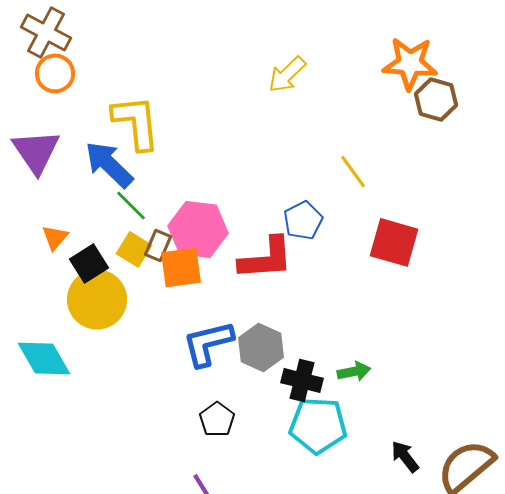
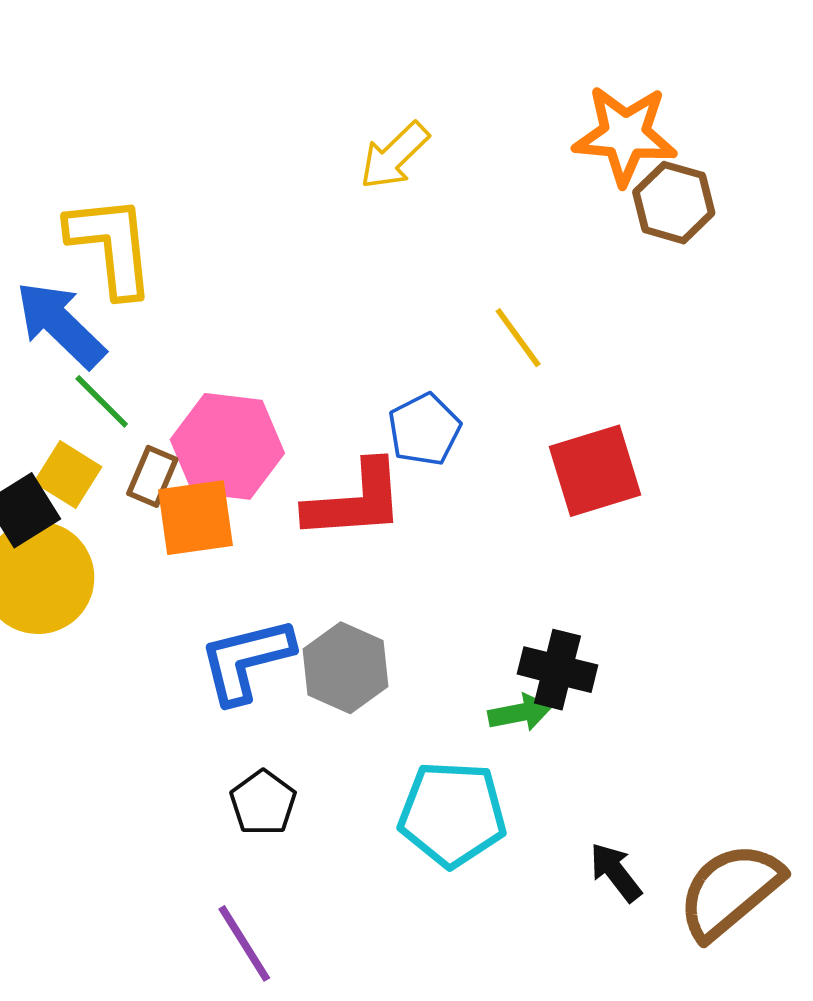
red square: (394, 242) -> (595, 471), turned -33
yellow square: (134, 249) -> (68, 475), moved
black cross: (302, 380) -> (557, 670), moved

